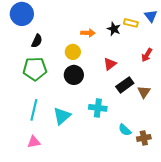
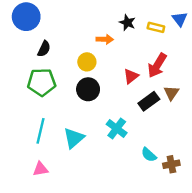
black star: (114, 29) -> (127, 23), moved
red arrow: (147, 55) -> (157, 65), moved, size x1.5
brown triangle: (144, 92) -> (171, 93), moved
cyan cross: (98, 108) -> (117, 129), turned 30

